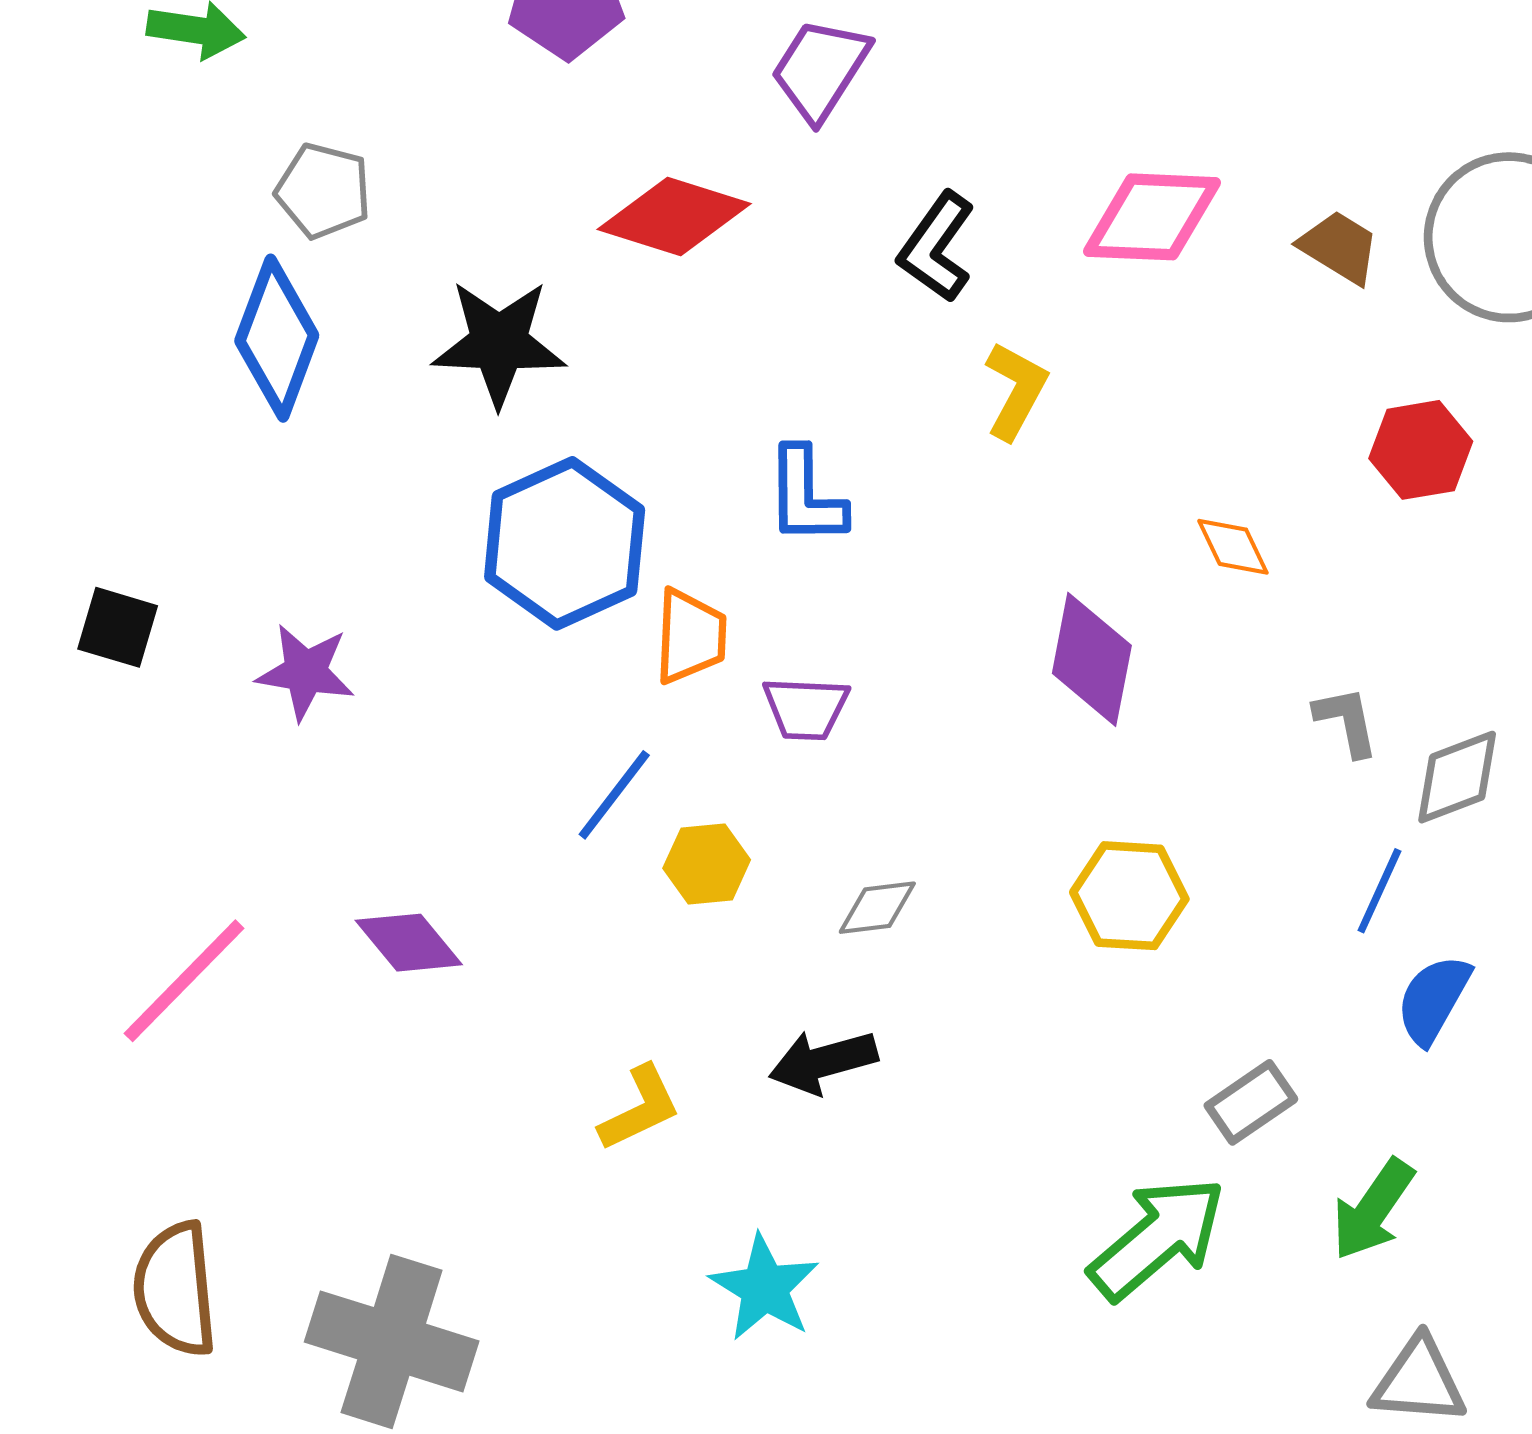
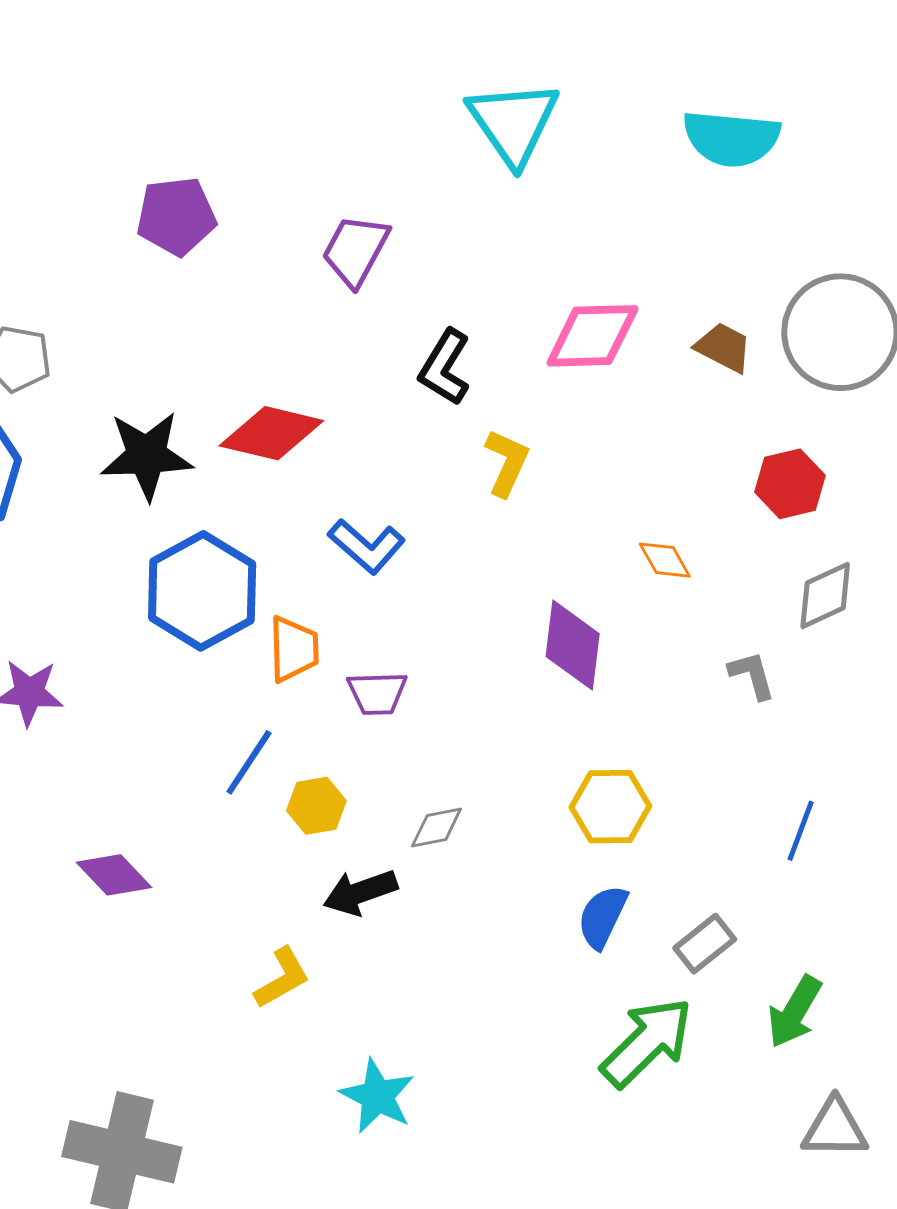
red diamond: (674, 217) -> (271, 433), moved
blue L-shape: (806, 496) -> (367, 546), turned -44
gray diamond: (1457, 777) -> (825, 595), moved
blue line: (1379, 891) -> (801, 831), moved
blue semicircle: (1433, 999) -> (603, 917), moved
black arrow: (823, 1062) -> (360, 892), moved

